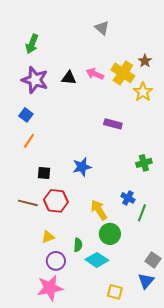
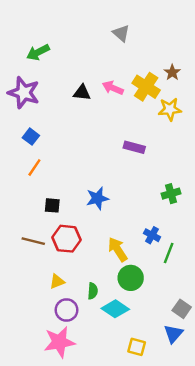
green arrow: (32, 44) -> (38, 52), turned 42
purple star: (35, 80) -> (24, 93), moved
yellow star: (143, 92) -> (170, 109), turned 30

